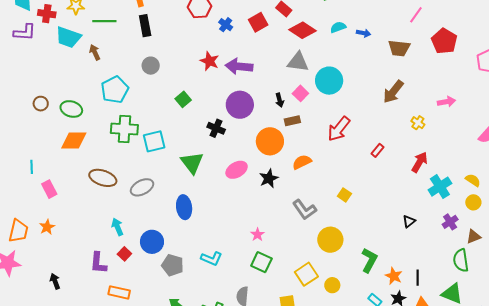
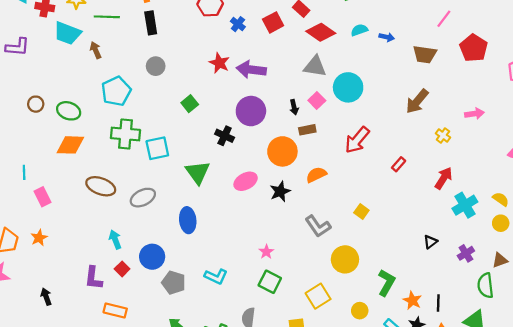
purple L-shape: (25, 32) -> (17, 47), moved
purple cross: (450, 222) -> (466, 253), moved
yellow circle: (332, 285) -> (360, 311), moved

